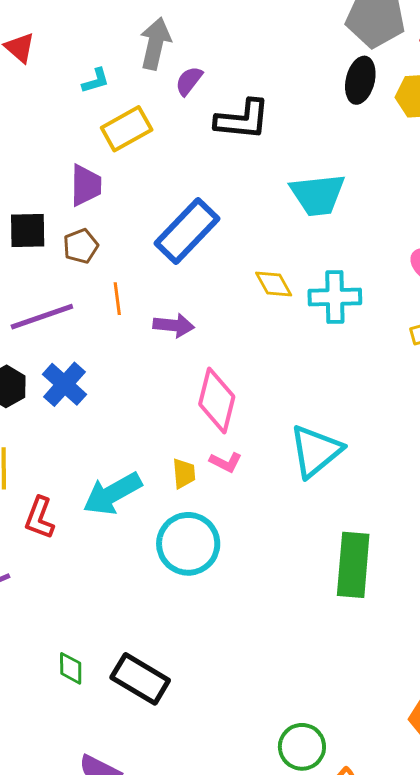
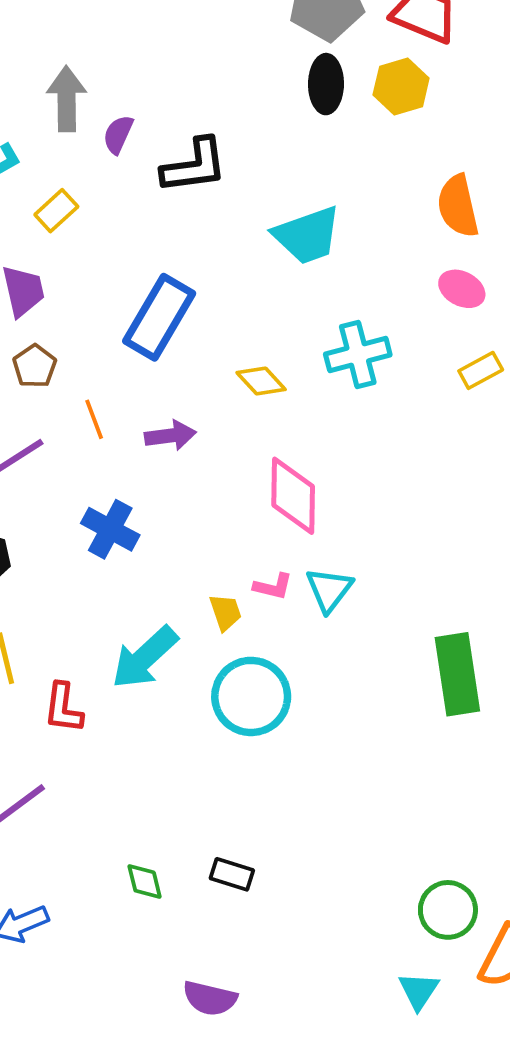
yellow rectangle: (127, 129) -> (56, 211), size x0.7
yellow diamond: (274, 284) -> (261, 381), moved
blue cross: (64, 384) -> (110, 529), moved
pink diamond: (217, 400) -> (293, 496), moved
cyan triangle: (316, 451) -> (329, 590), moved, size x0.7
black rectangle: (140, 679) -> (232, 874), size x0.6

